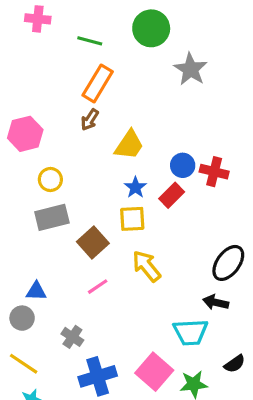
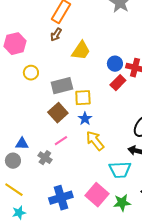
blue star: (135, 187) -> (85, 119), moved
red rectangle: (172, 195) -> (118, 83), moved
gray rectangle: (52, 217) -> (62, 86), moved
yellow arrow: (146, 266) -> (95, 141), moved
gray cross: (72, 337) -> (45, 158), moved

